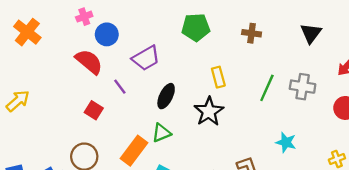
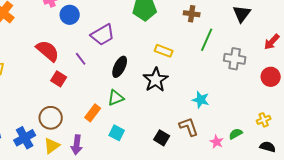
red semicircle: (89, 62) -> (48, 51), moved
yellow rectangle: (218, 77) -> (164, 51), turned -54
green line: (267, 88) -> (207, 40), moved
cyan star: (286, 142) -> (201, 100), moved
orange rectangle: (134, 151) -> (93, 113), size x0.7

